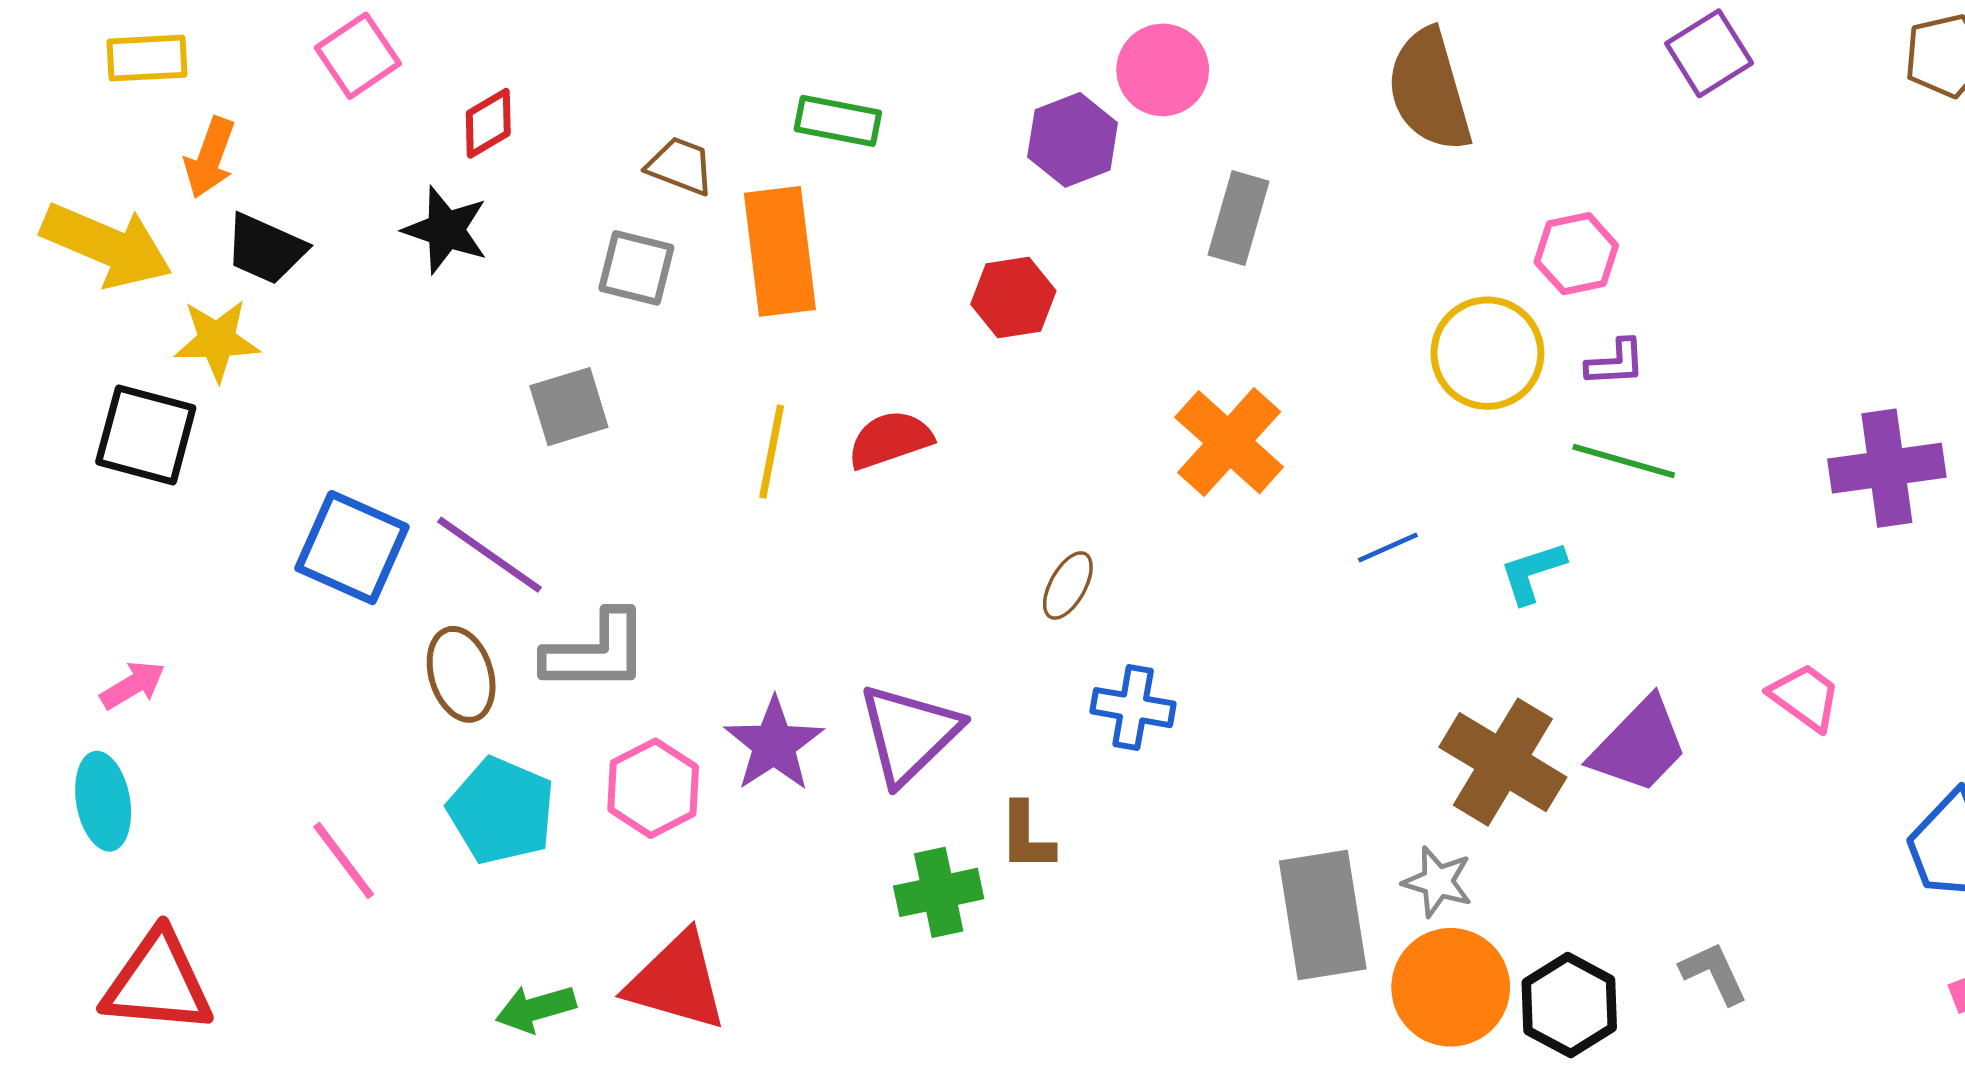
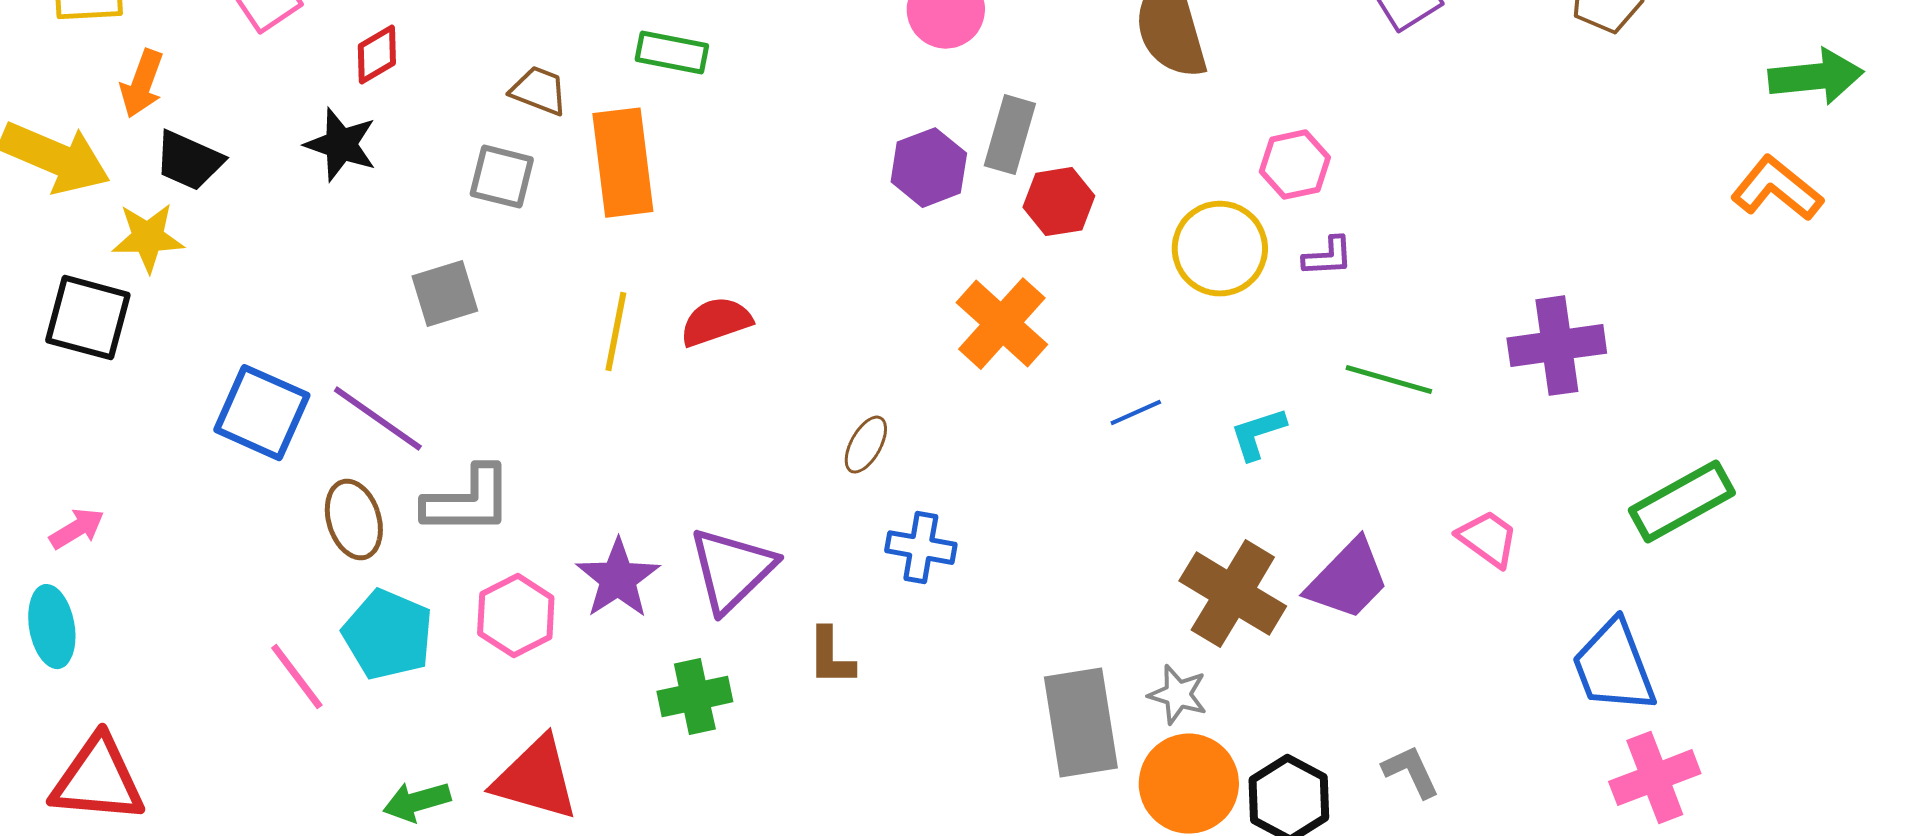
purple hexagon: (1073, 140) -> (929, 168), moved
red hexagon: (1013, 297) -> (1059, 202), moved
green line: (1624, 461) -> (1389, 380), moved
pink line: (344, 860) -> (297, 677), moved
green cross: (939, 892) -> (695, 697), moved

